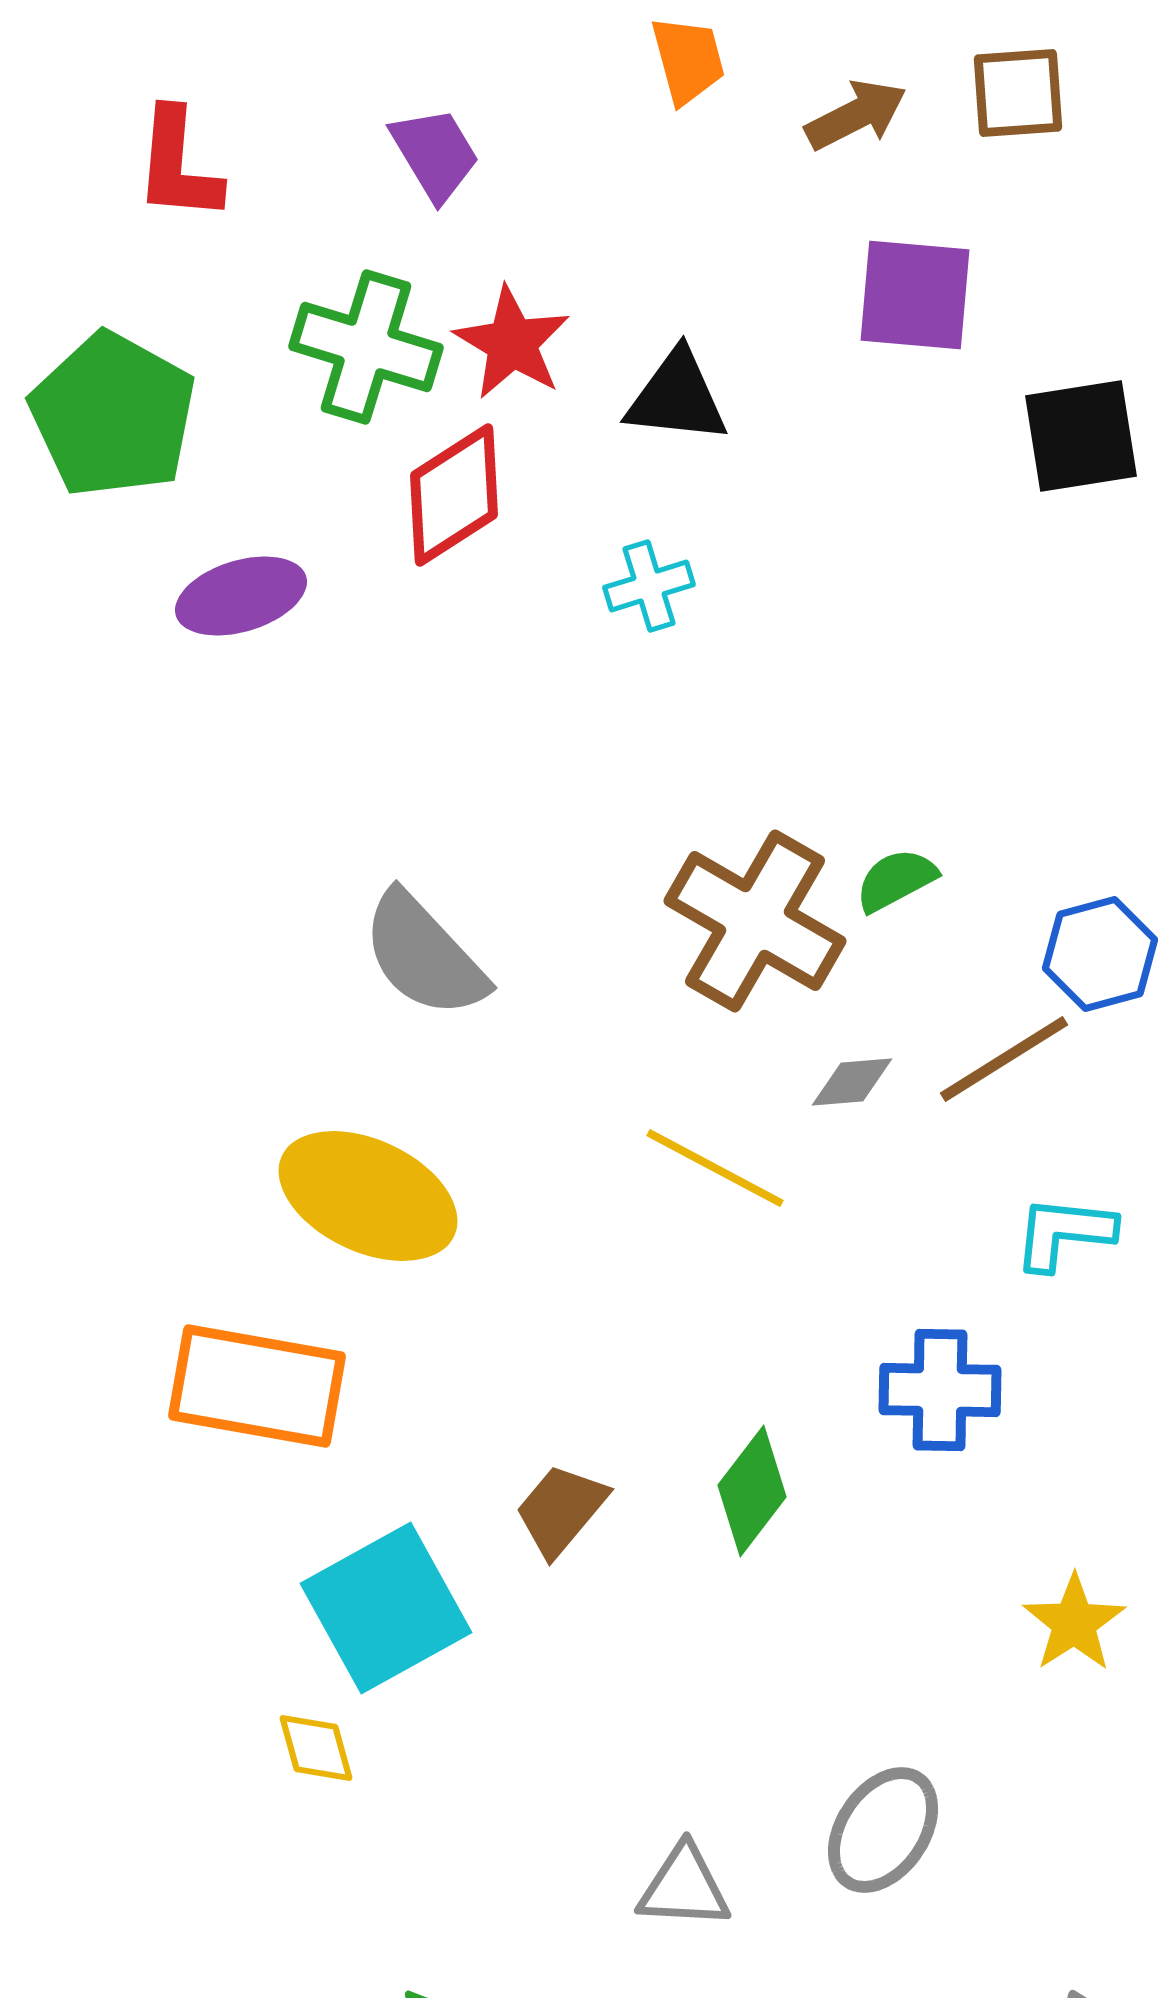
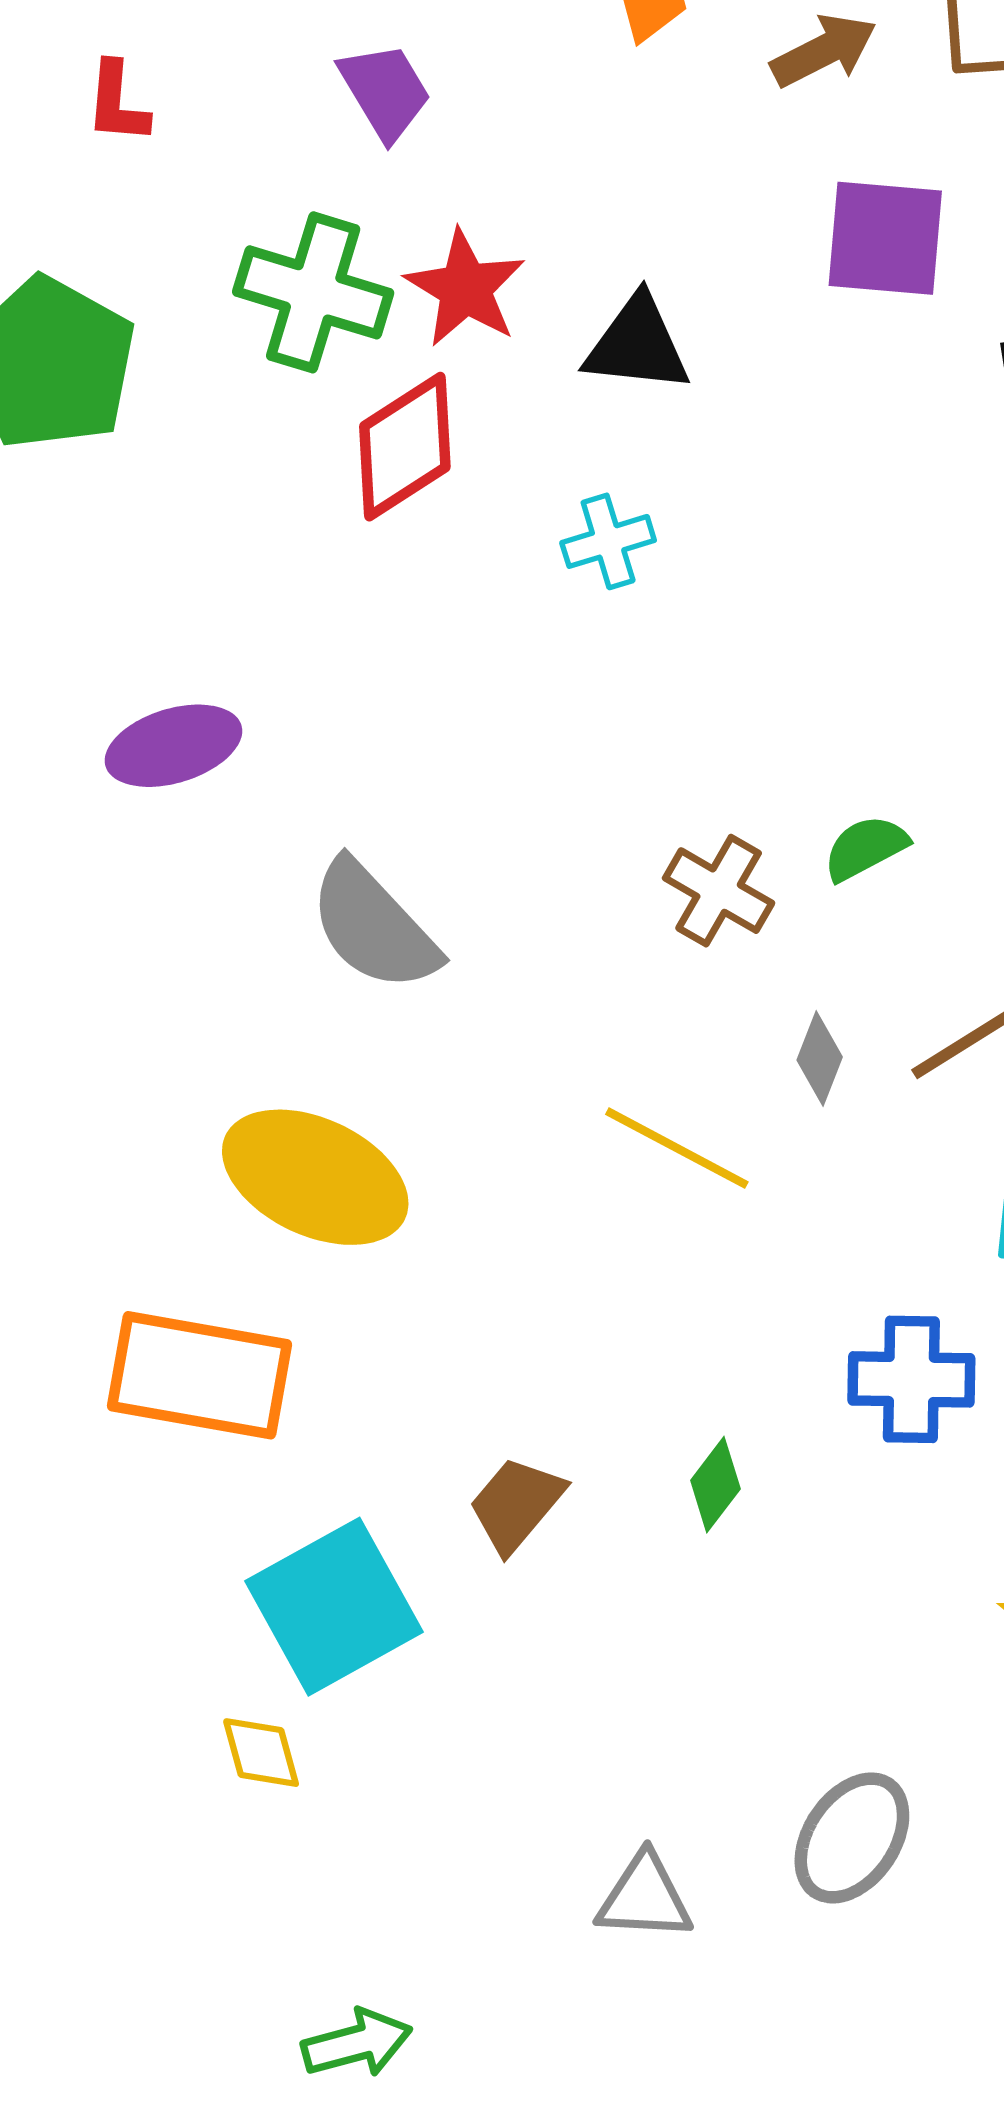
red L-shape: (178, 165) -> (117, 103), size x0.7
purple ellipse: (241, 596) -> (173, 746), moved
brown cross: (755, 921) -> (719, 891), size x0.6
gray diamond: (852, 1082) -> (820, 1058), turned -64
green diamond: (752, 1491) -> (715, 1485), size x0.7

